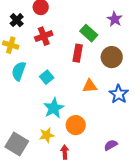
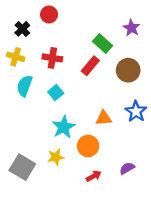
red cross: (44, 36) -> (52, 58), moved, turned 30
red rectangle: (78, 53) -> (90, 66), turned 30
orange triangle: (90, 86) -> (104, 118), moved
red arrow: (65, 152) -> (94, 176), moved, turned 64

